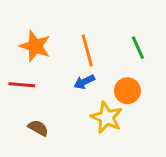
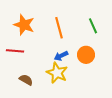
blue arrow: (84, 82) -> (61, 56), moved
yellow star: (107, 118) -> (57, 73), moved

